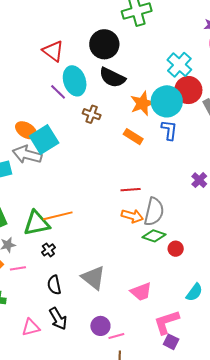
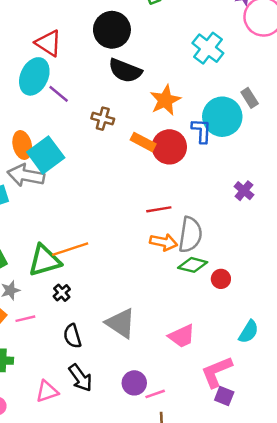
cyan ellipse: (75, 81) -> (34, 76), moved, turned 48
red circle: (188, 90) -> (169, 147), moved
cyan circle: (167, 101) -> (222, 117), moved
orange ellipse: (26, 130) -> (22, 145), turned 50
orange rectangle: (133, 137) -> (143, 142), moved

